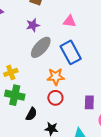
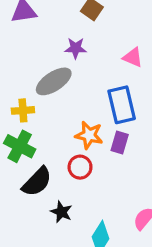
gray ellipse: (41, 47) -> (54, 81), moved
purple rectangle: (89, 102) -> (120, 142), moved
black semicircle: (31, 114) -> (37, 182), size x1.5

